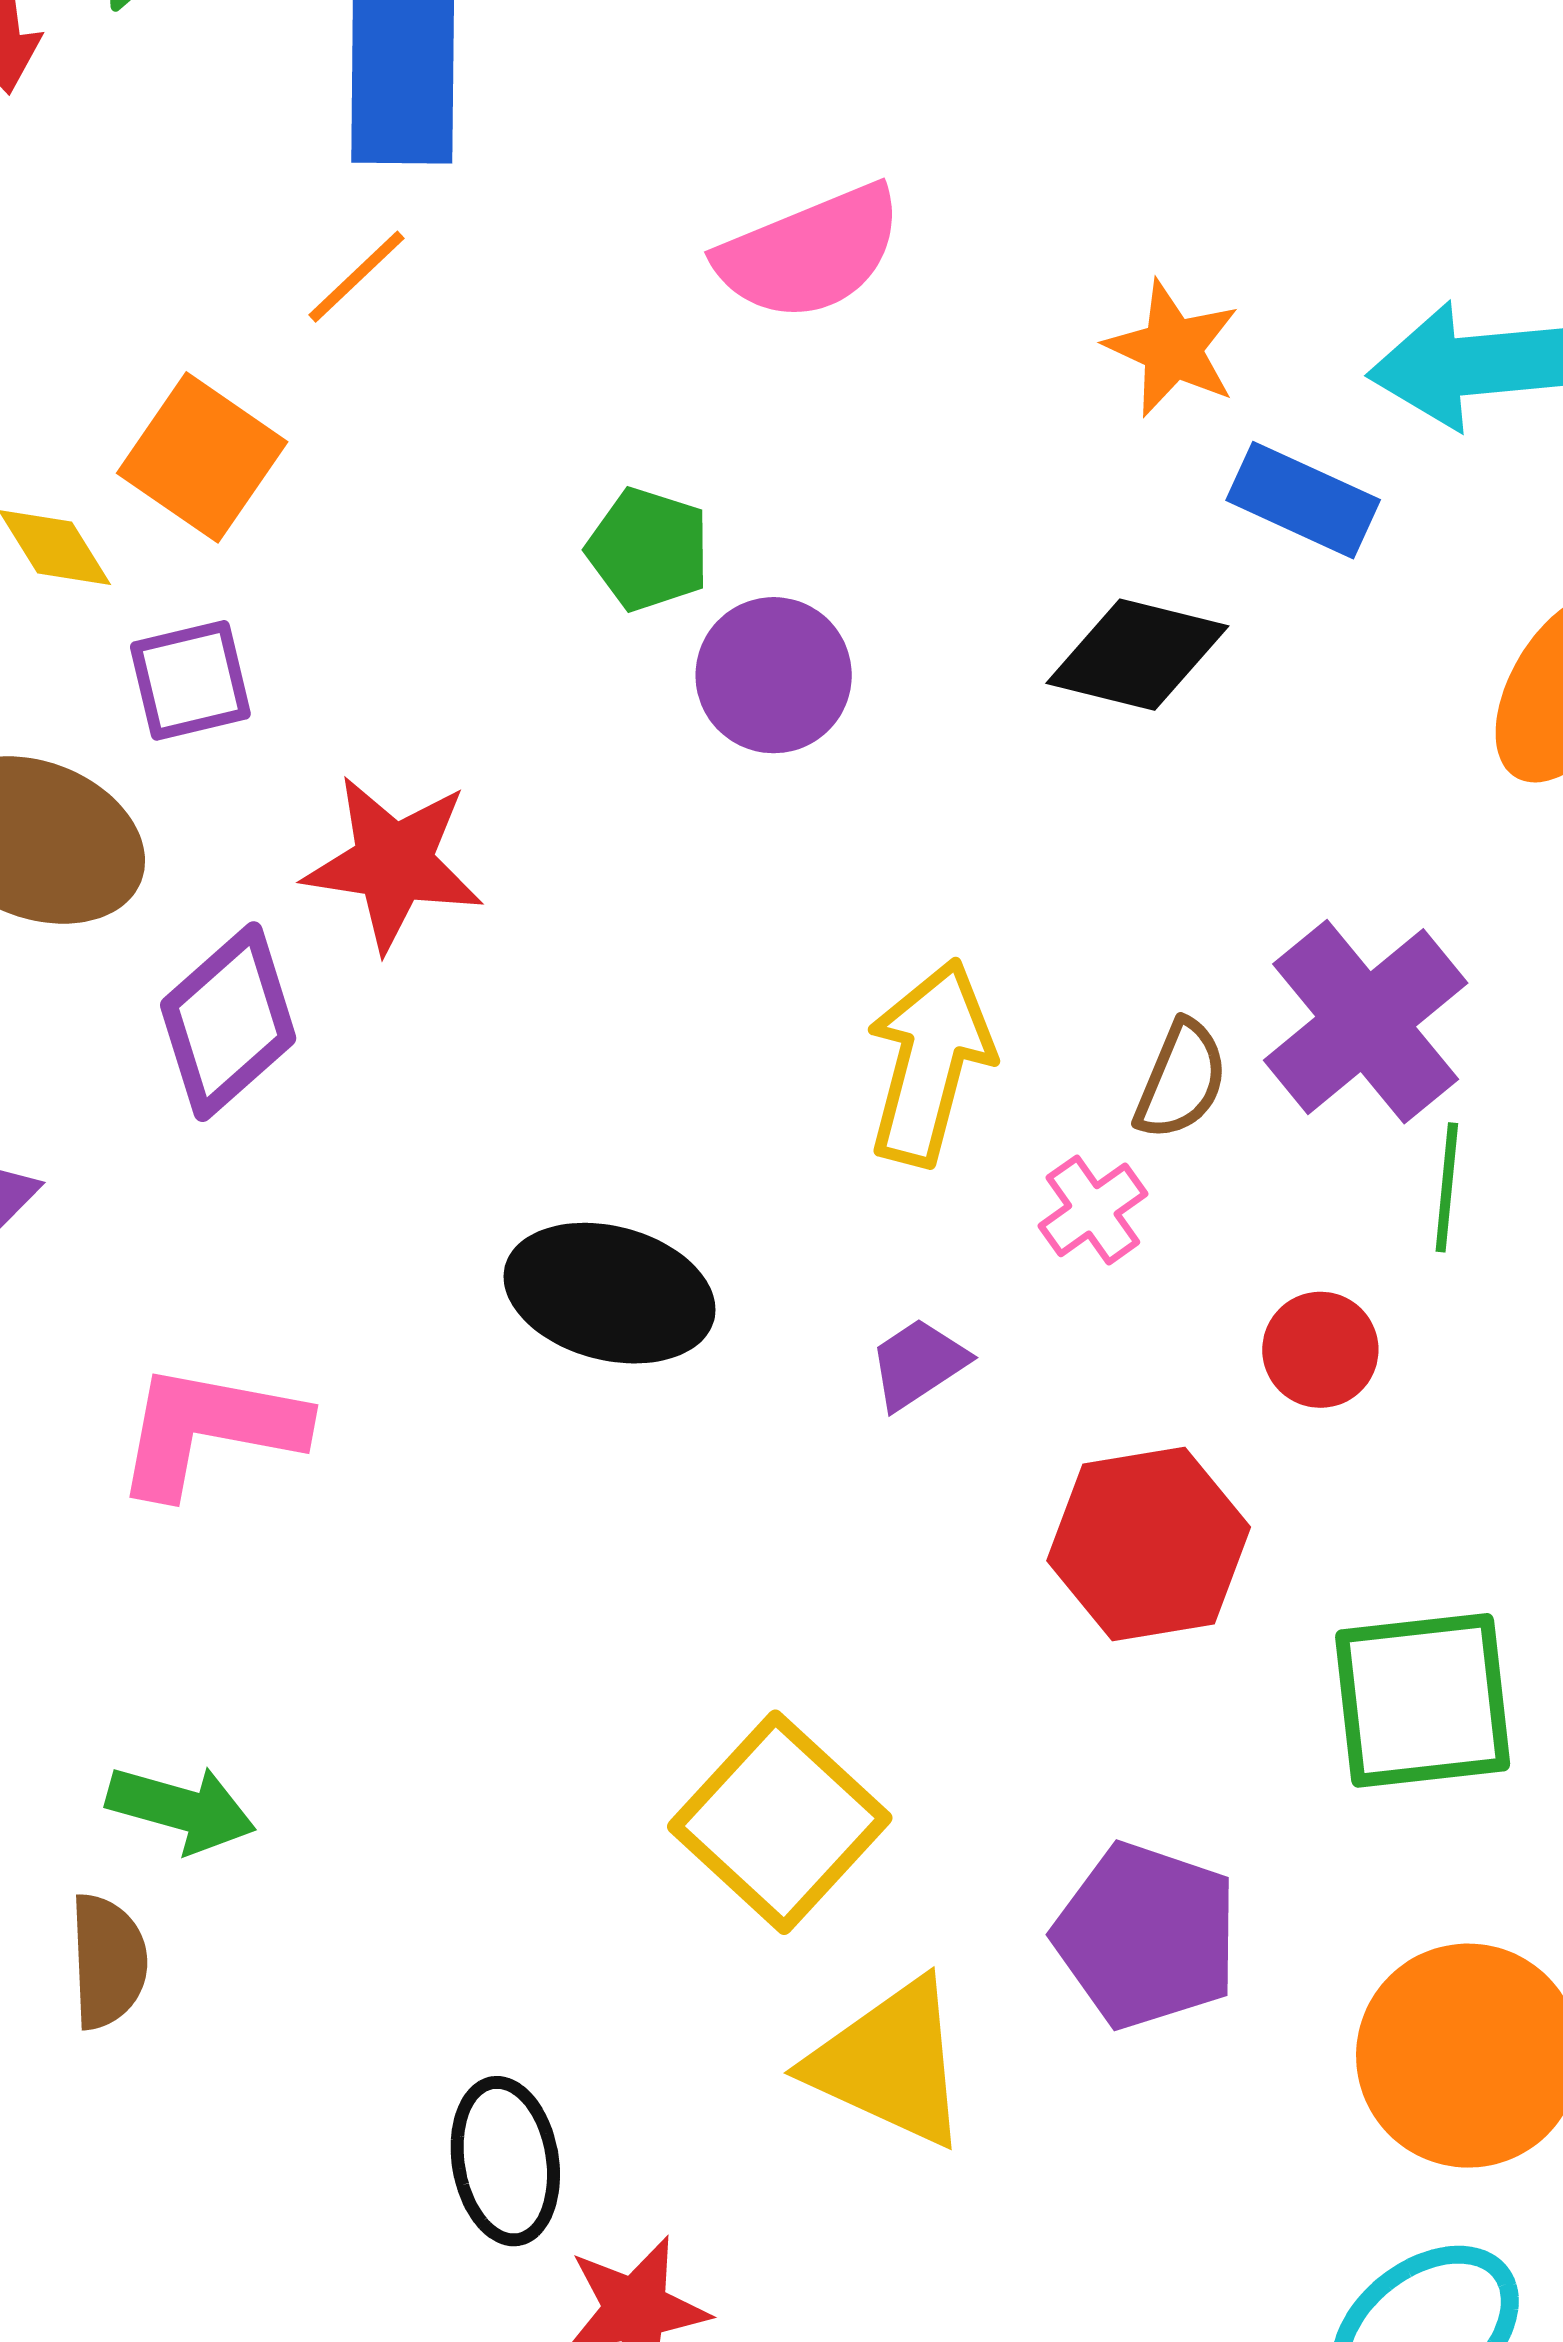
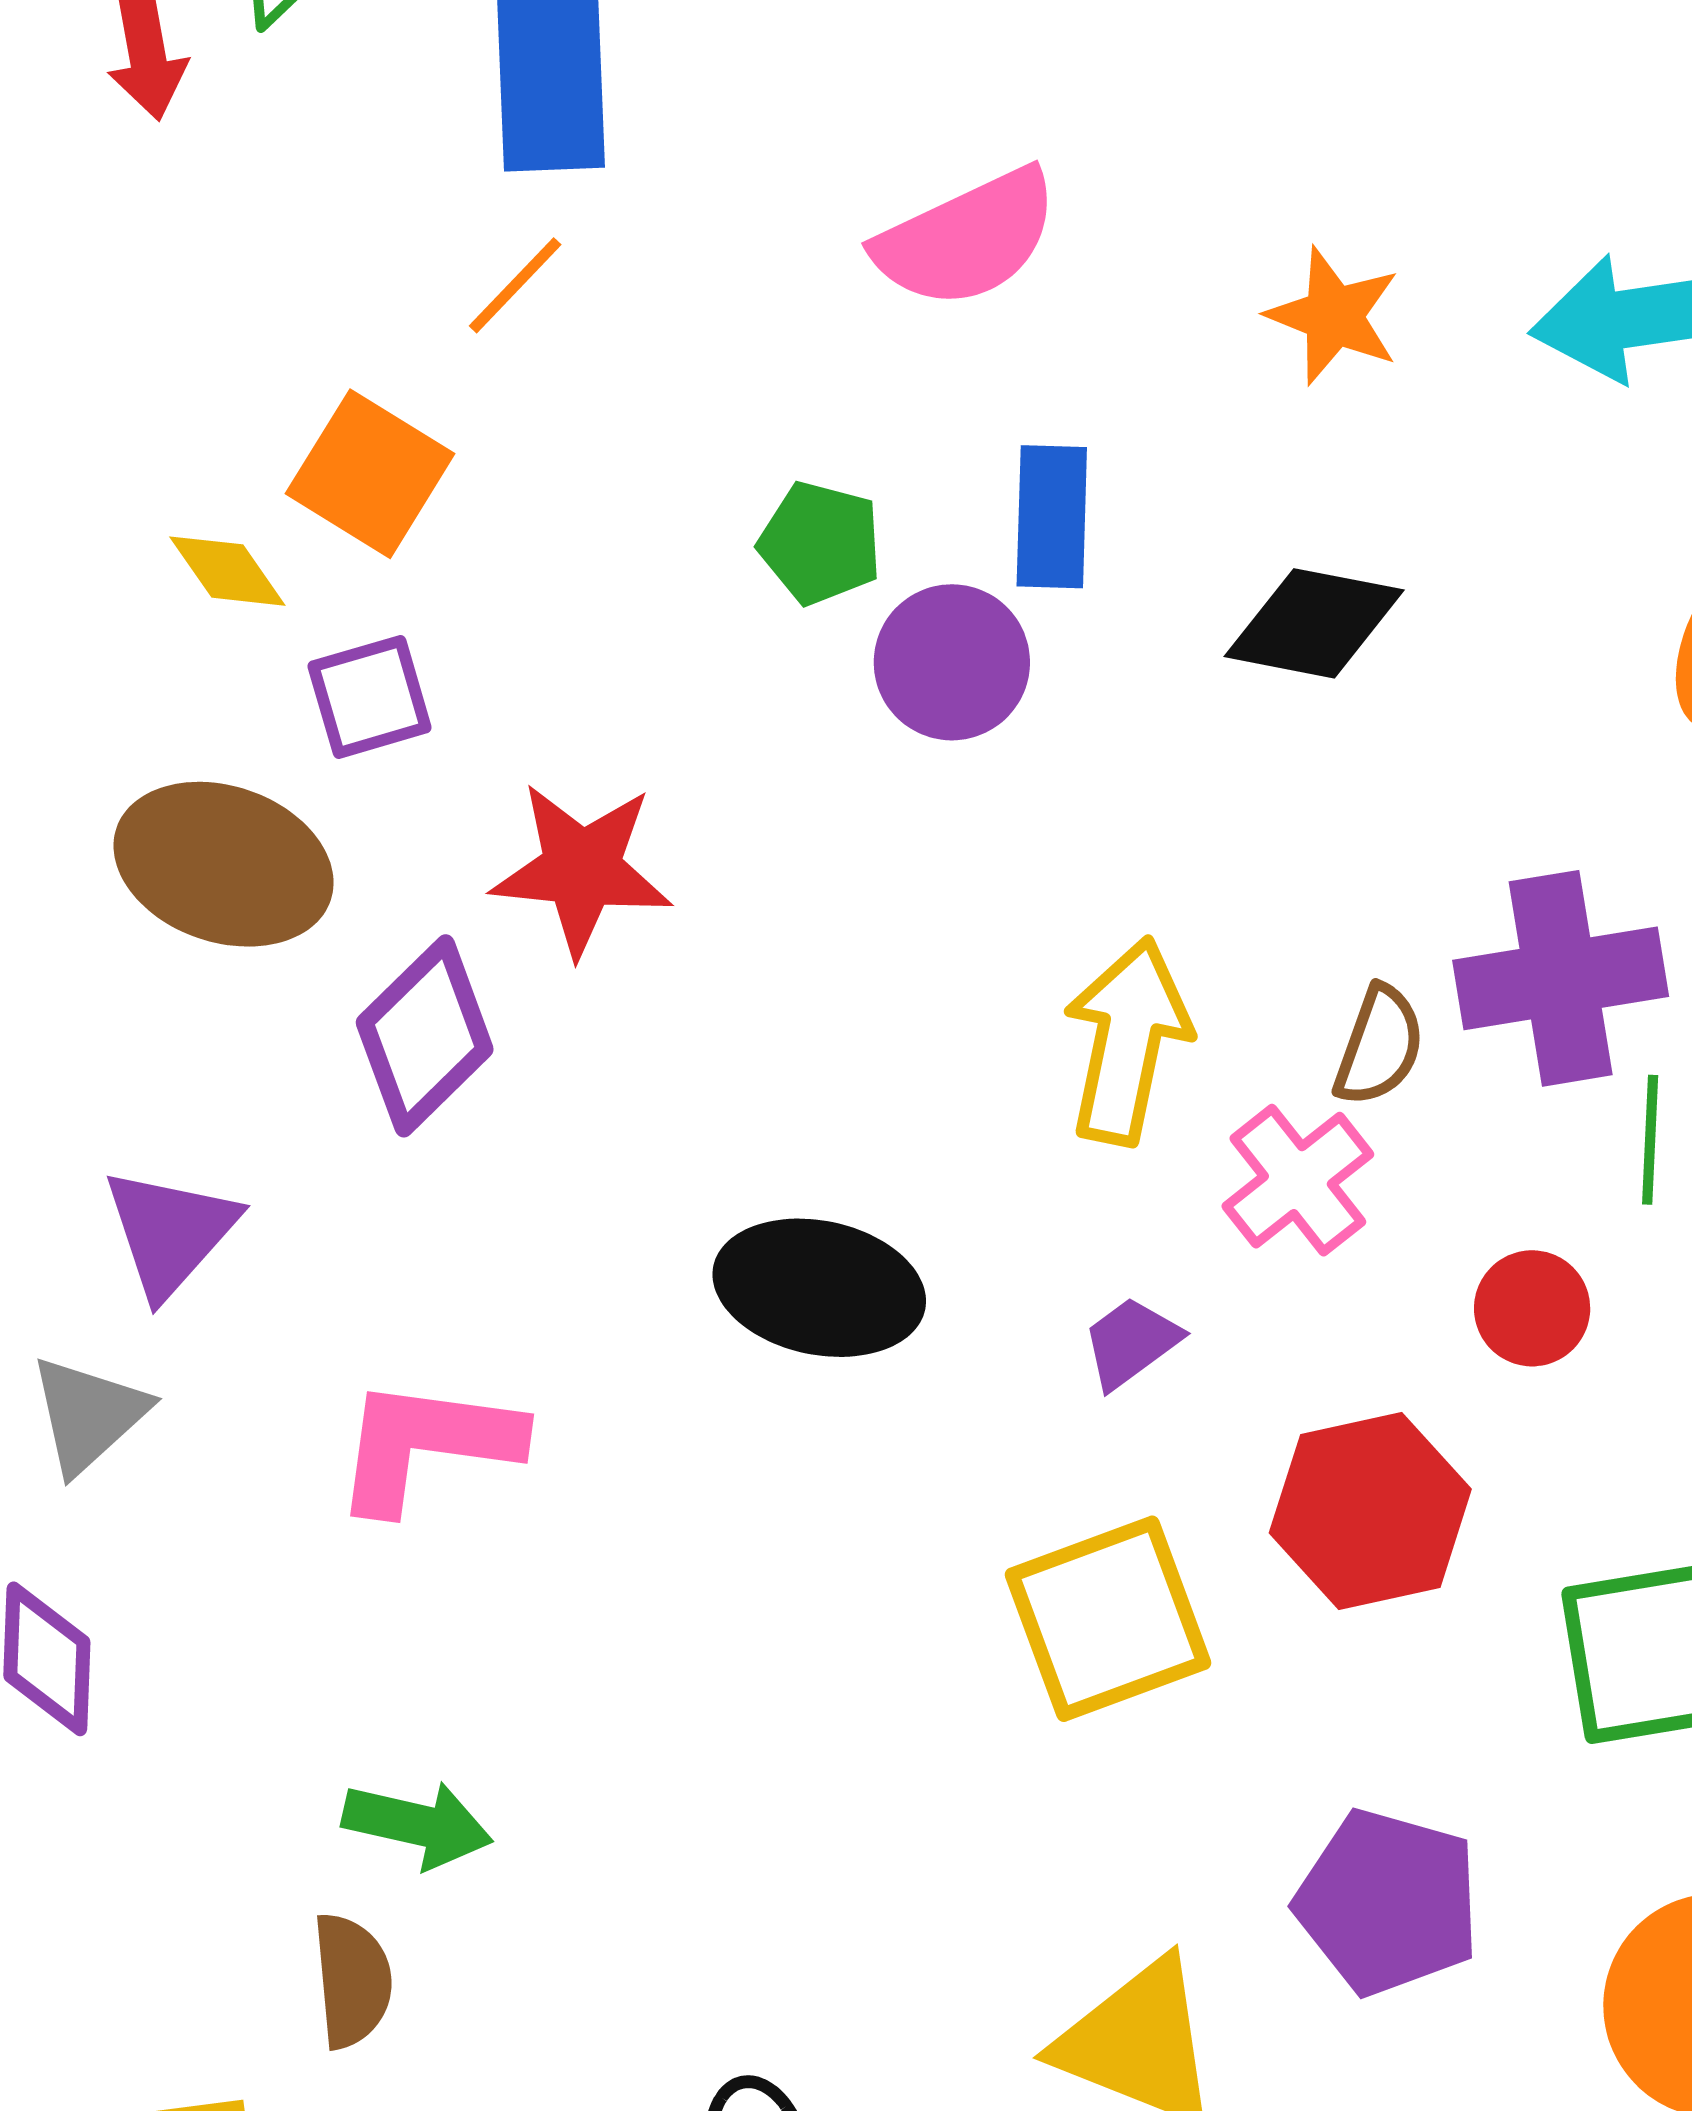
blue rectangle: (1303, 500) -> (1052, 517), moved, turned 70
purple cross: (1366, 1022) -> (1561, 978), turned 33
pink cross: (1093, 1210) -> (1298, 1180), size x1.4
yellow square: (780, 1822) -> (1108, 1619), moved, turned 30

